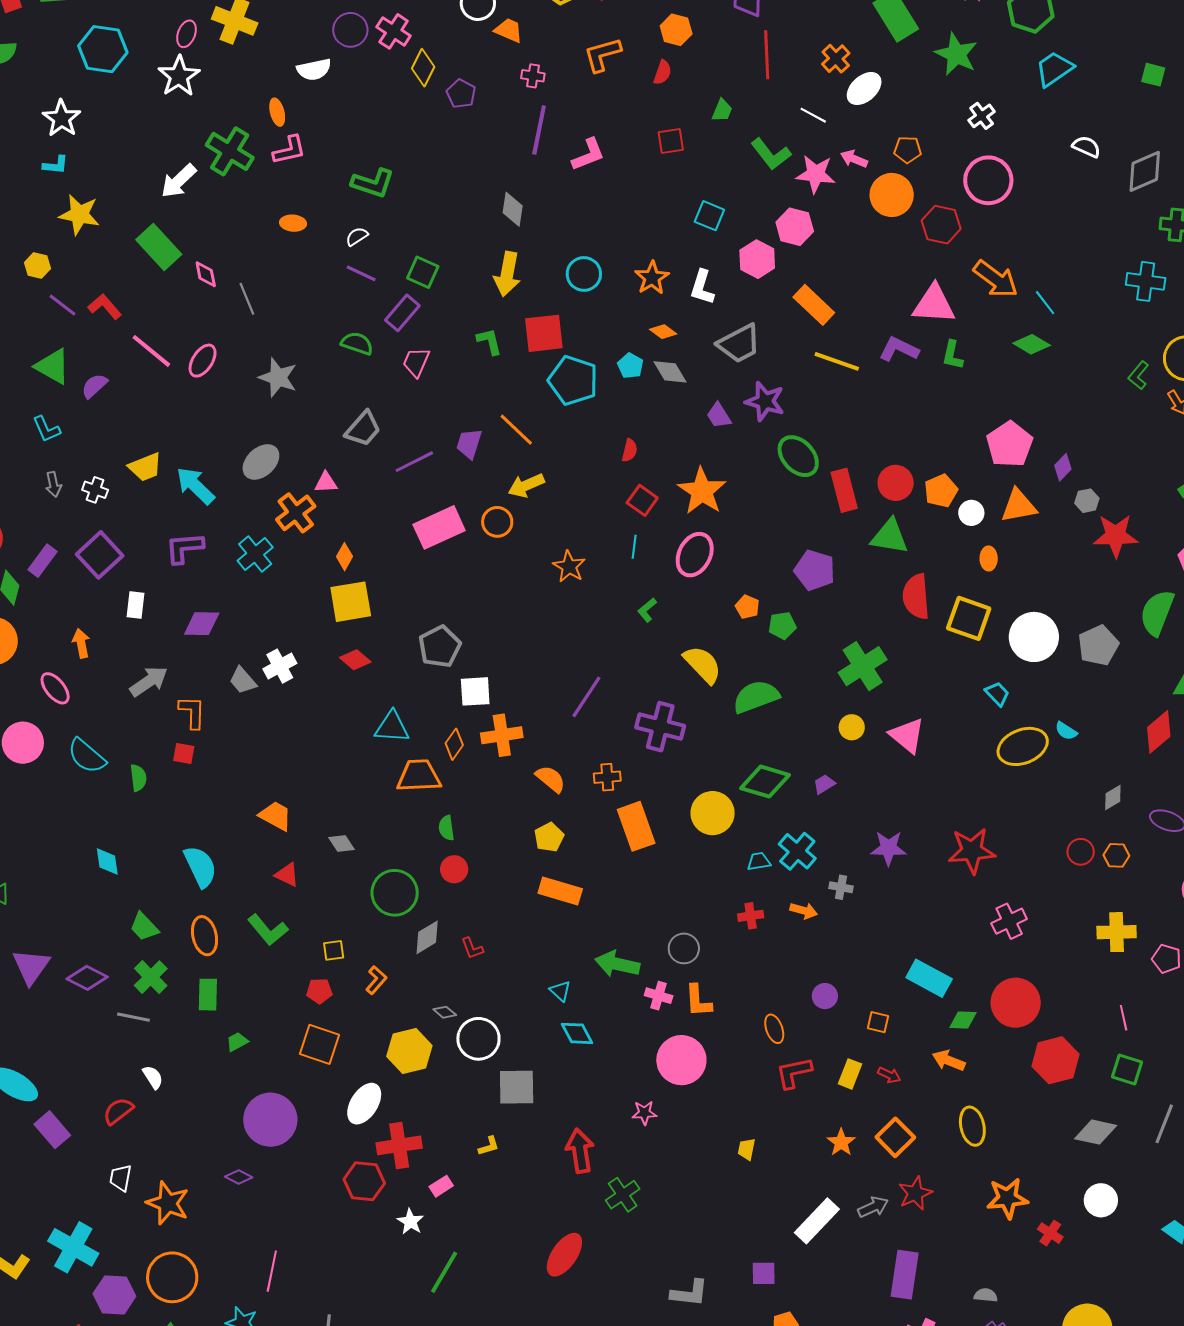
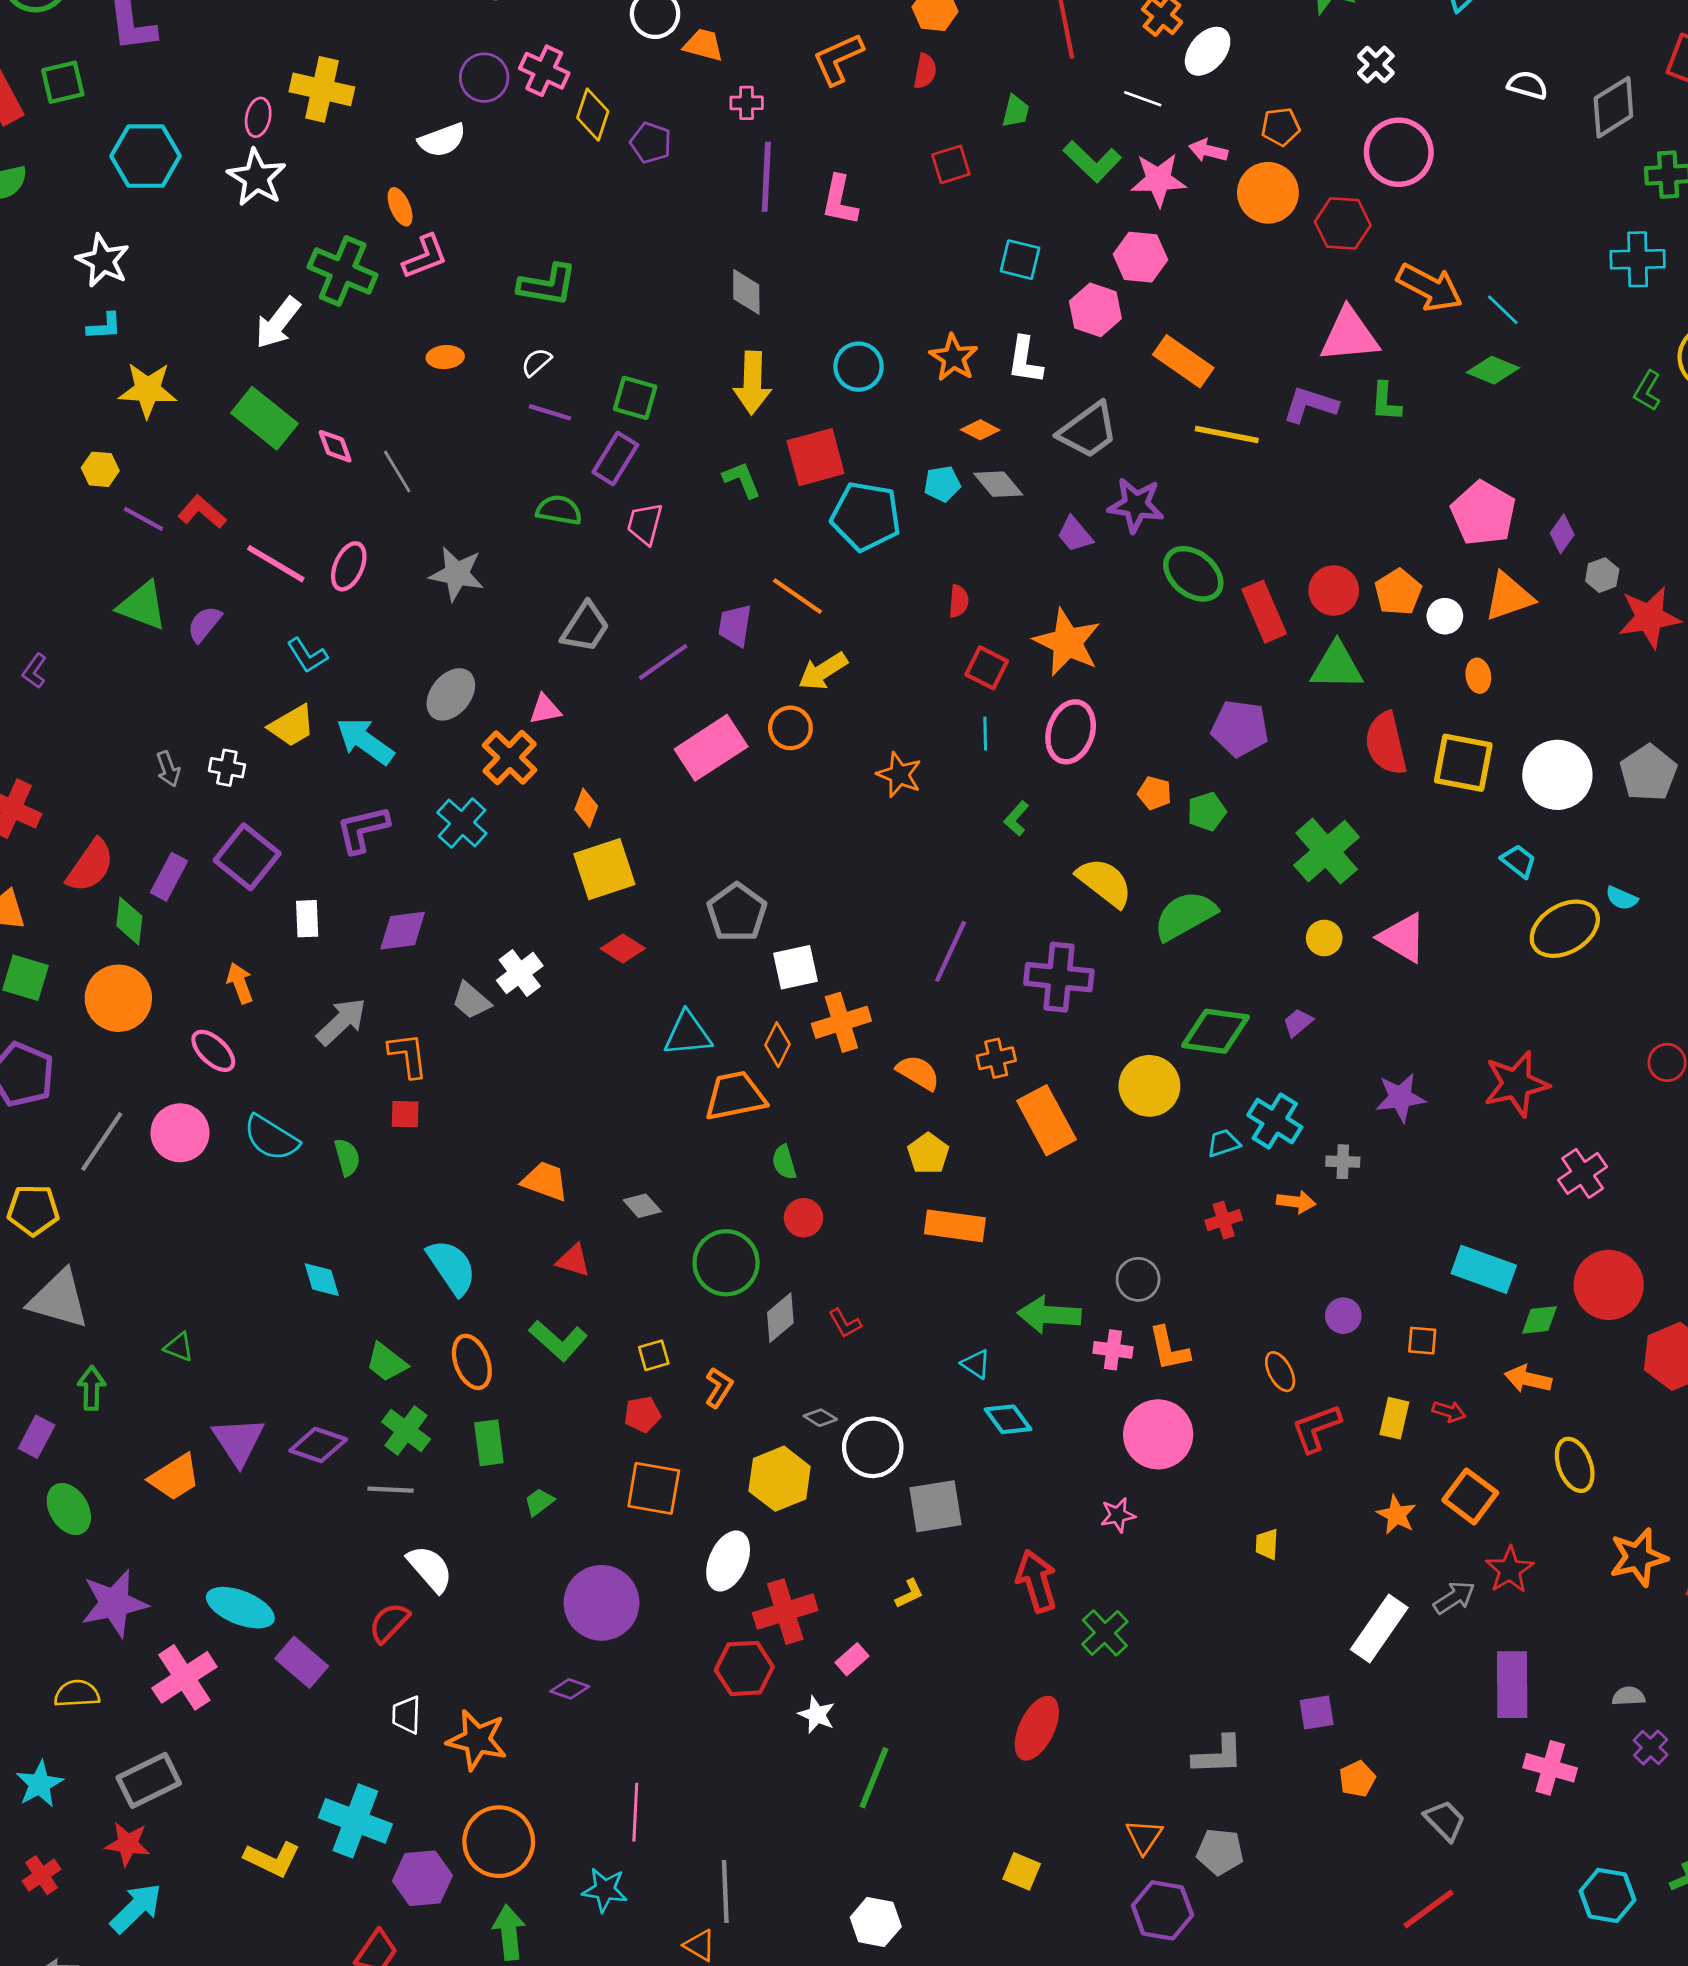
pink L-shape: (588, 155) -> (840, 200), turned 132
cyan pentagon: (630, 366) -> (942, 484), turned -30
cyan L-shape: (46, 429) -> (307, 655), moved
white semicircle: (153, 1077) -> (430, 1569), size x1.5

